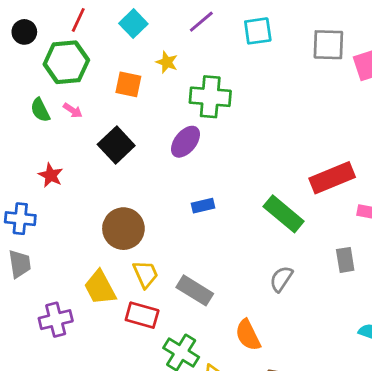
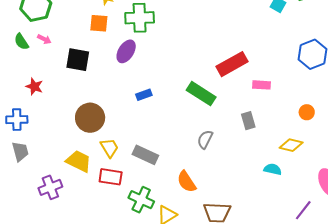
orange square: (128, 84) -> (99, 23), moved
black square: (116, 145) -> (78, 60), turned -30
yellow trapezoid: (100, 288) -> (79, 161), turned 152

